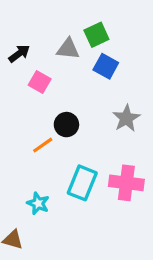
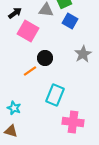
pink square: (40, 82) -> (28, 31), size x1.5
pink cross: (126, 183) -> (73, 122), moved
cyan star: (38, 203) -> (14, 108), moved

